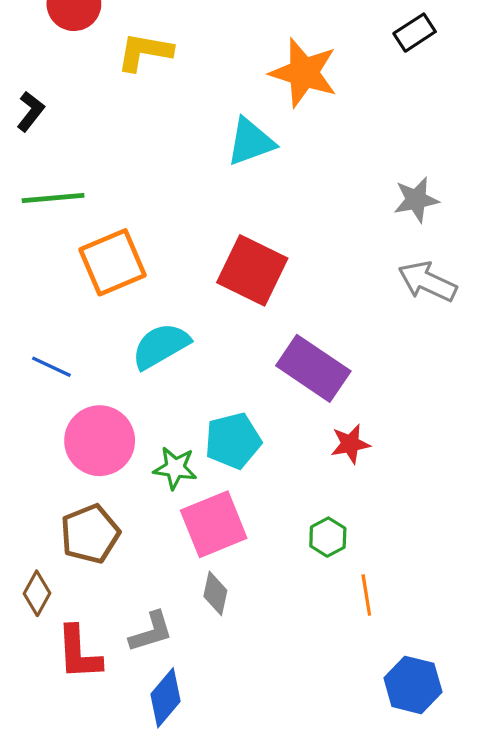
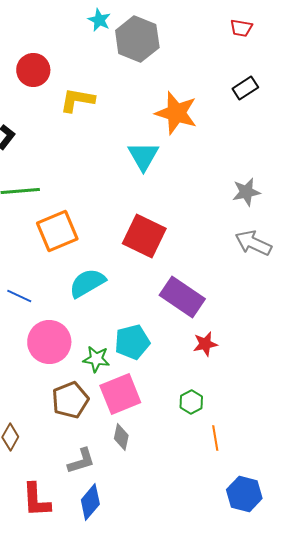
cyan triangle: (251, 142) -> (143, 156), turned -40
brown pentagon: (90, 534) -> (70, 400), moved
red L-shape: (79, 653) -> (36, 500), moved

